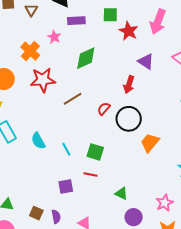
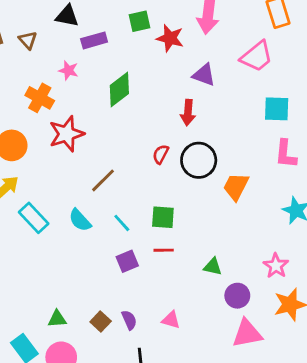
brown line: (73, 99) -> (103, 180), moved
purple square: (66, 187) -> (127, 261), moved
brown square: (36, 213) -> (101, 322), turned 32

